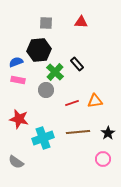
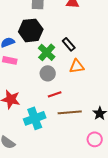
gray circle: (46, 90) -> (48, 73), moved
orange triangle: (95, 101) -> (77, 66), moved
red line: (72, 103) -> (55, 94), moved

